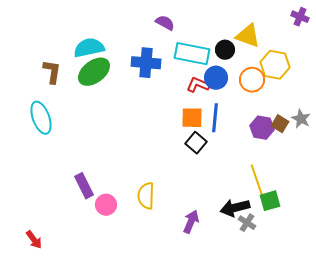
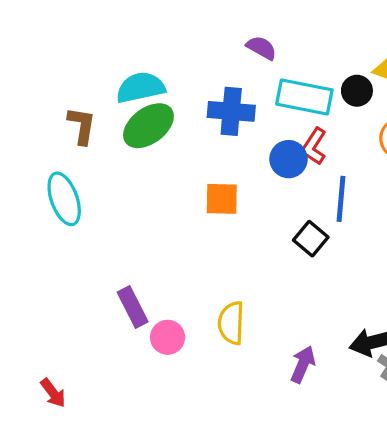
blue circle: (216, 78) -> (288, 159), moved
red L-shape: (198, 85) -> (314, 146), turned -80
orange square: (192, 118) -> (222, 199), moved

